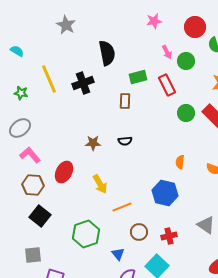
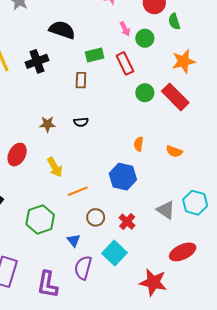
black semicircle: (107, 53) -> (62, 30), turned -60
red cross: (169, 236) -> (127, 222), turned -35

